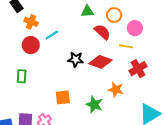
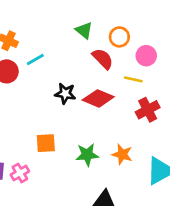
green triangle: (87, 11) -> (84, 30), turned 40
orange star: (116, 90) -> (122, 154), moved
green star: (94, 104) -> (87, 155), turned -30

